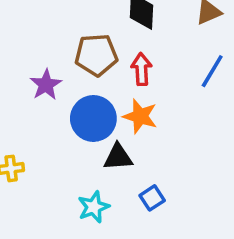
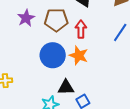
purple star: (46, 85) -> (26, 18), moved
black triangle: (118, 157) -> (66, 87), moved

